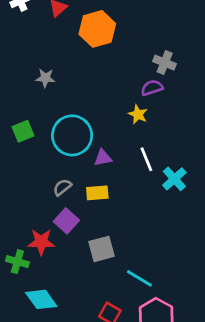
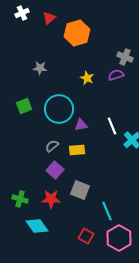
yellow star: (138, 114) -> (87, 78), moved
red star: (41, 242) -> (51, 199), moved
gray square: (101, 249) -> (80, 190), turned 36
cyan line: (139, 278) -> (107, 211), turned 36

